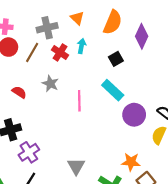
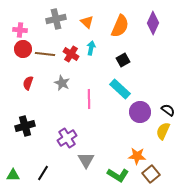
gray cross: (47, 28) -> (56, 19), moved
purple diamond: (142, 36) -> (153, 23), moved
brown line: (32, 52) -> (45, 54), turned 66
red semicircle: (19, 92) -> (28, 83), moved, turned -104
purple cross: (29, 152) -> (67, 138), moved

